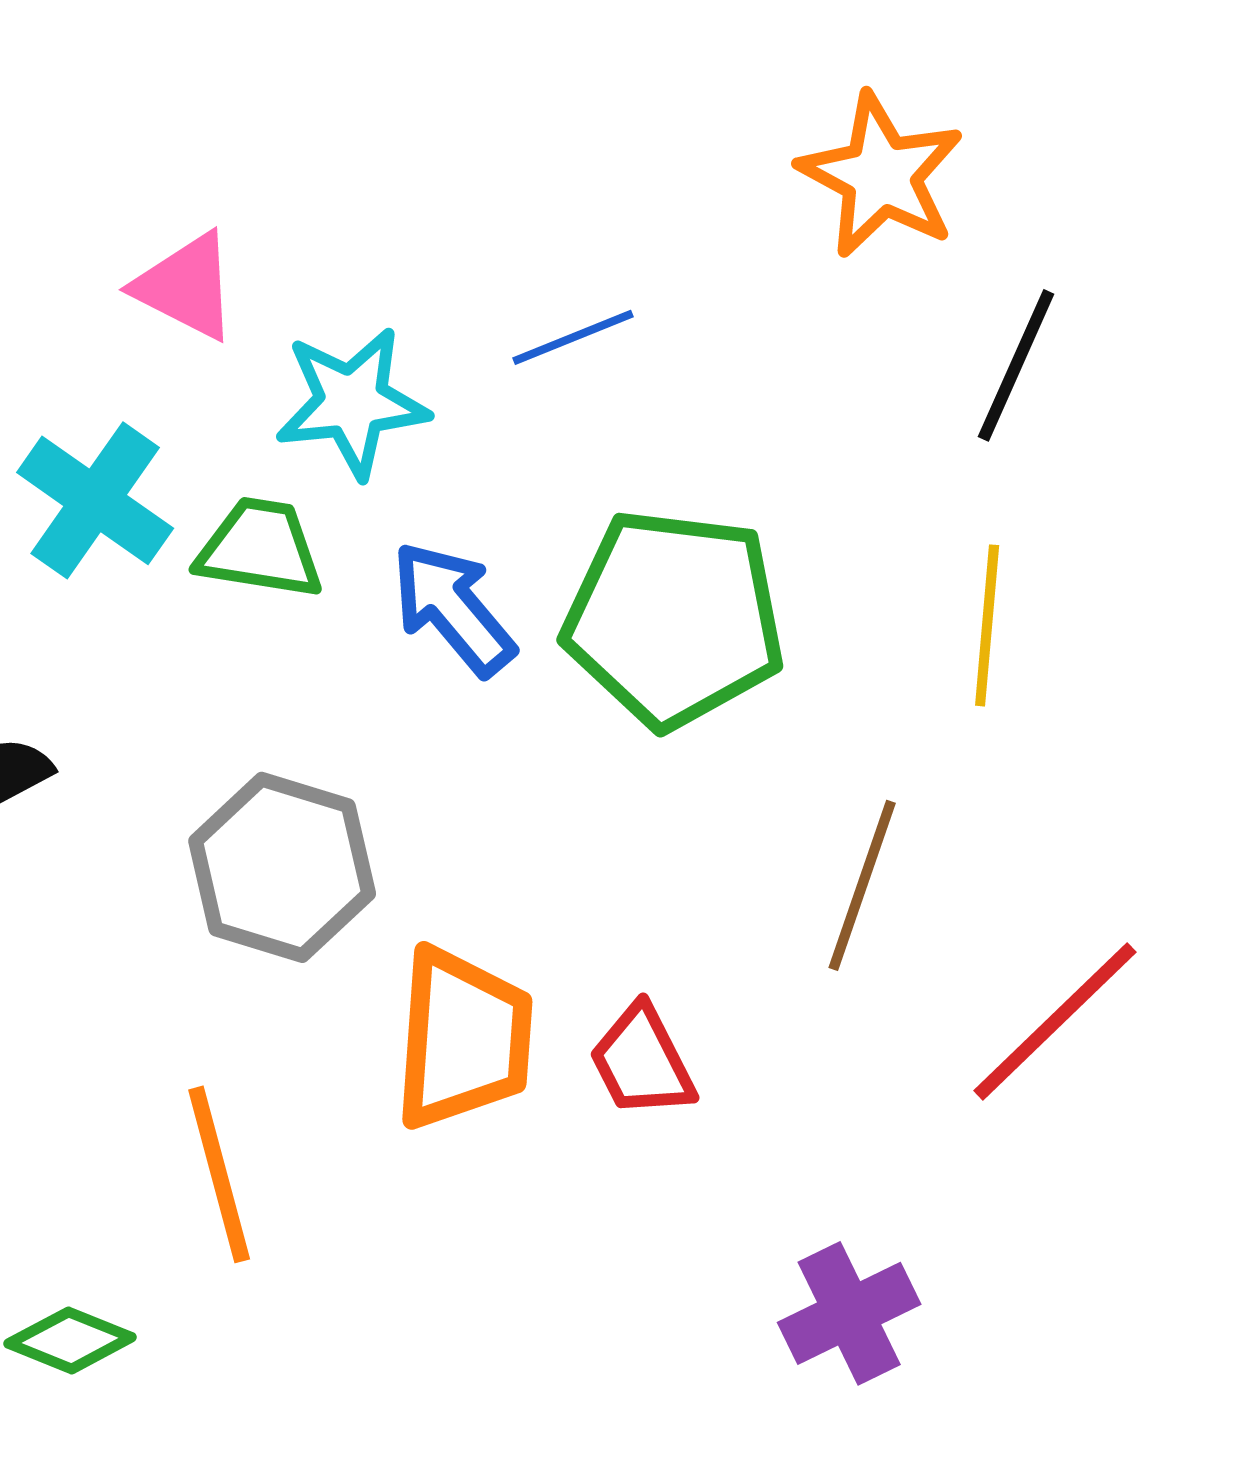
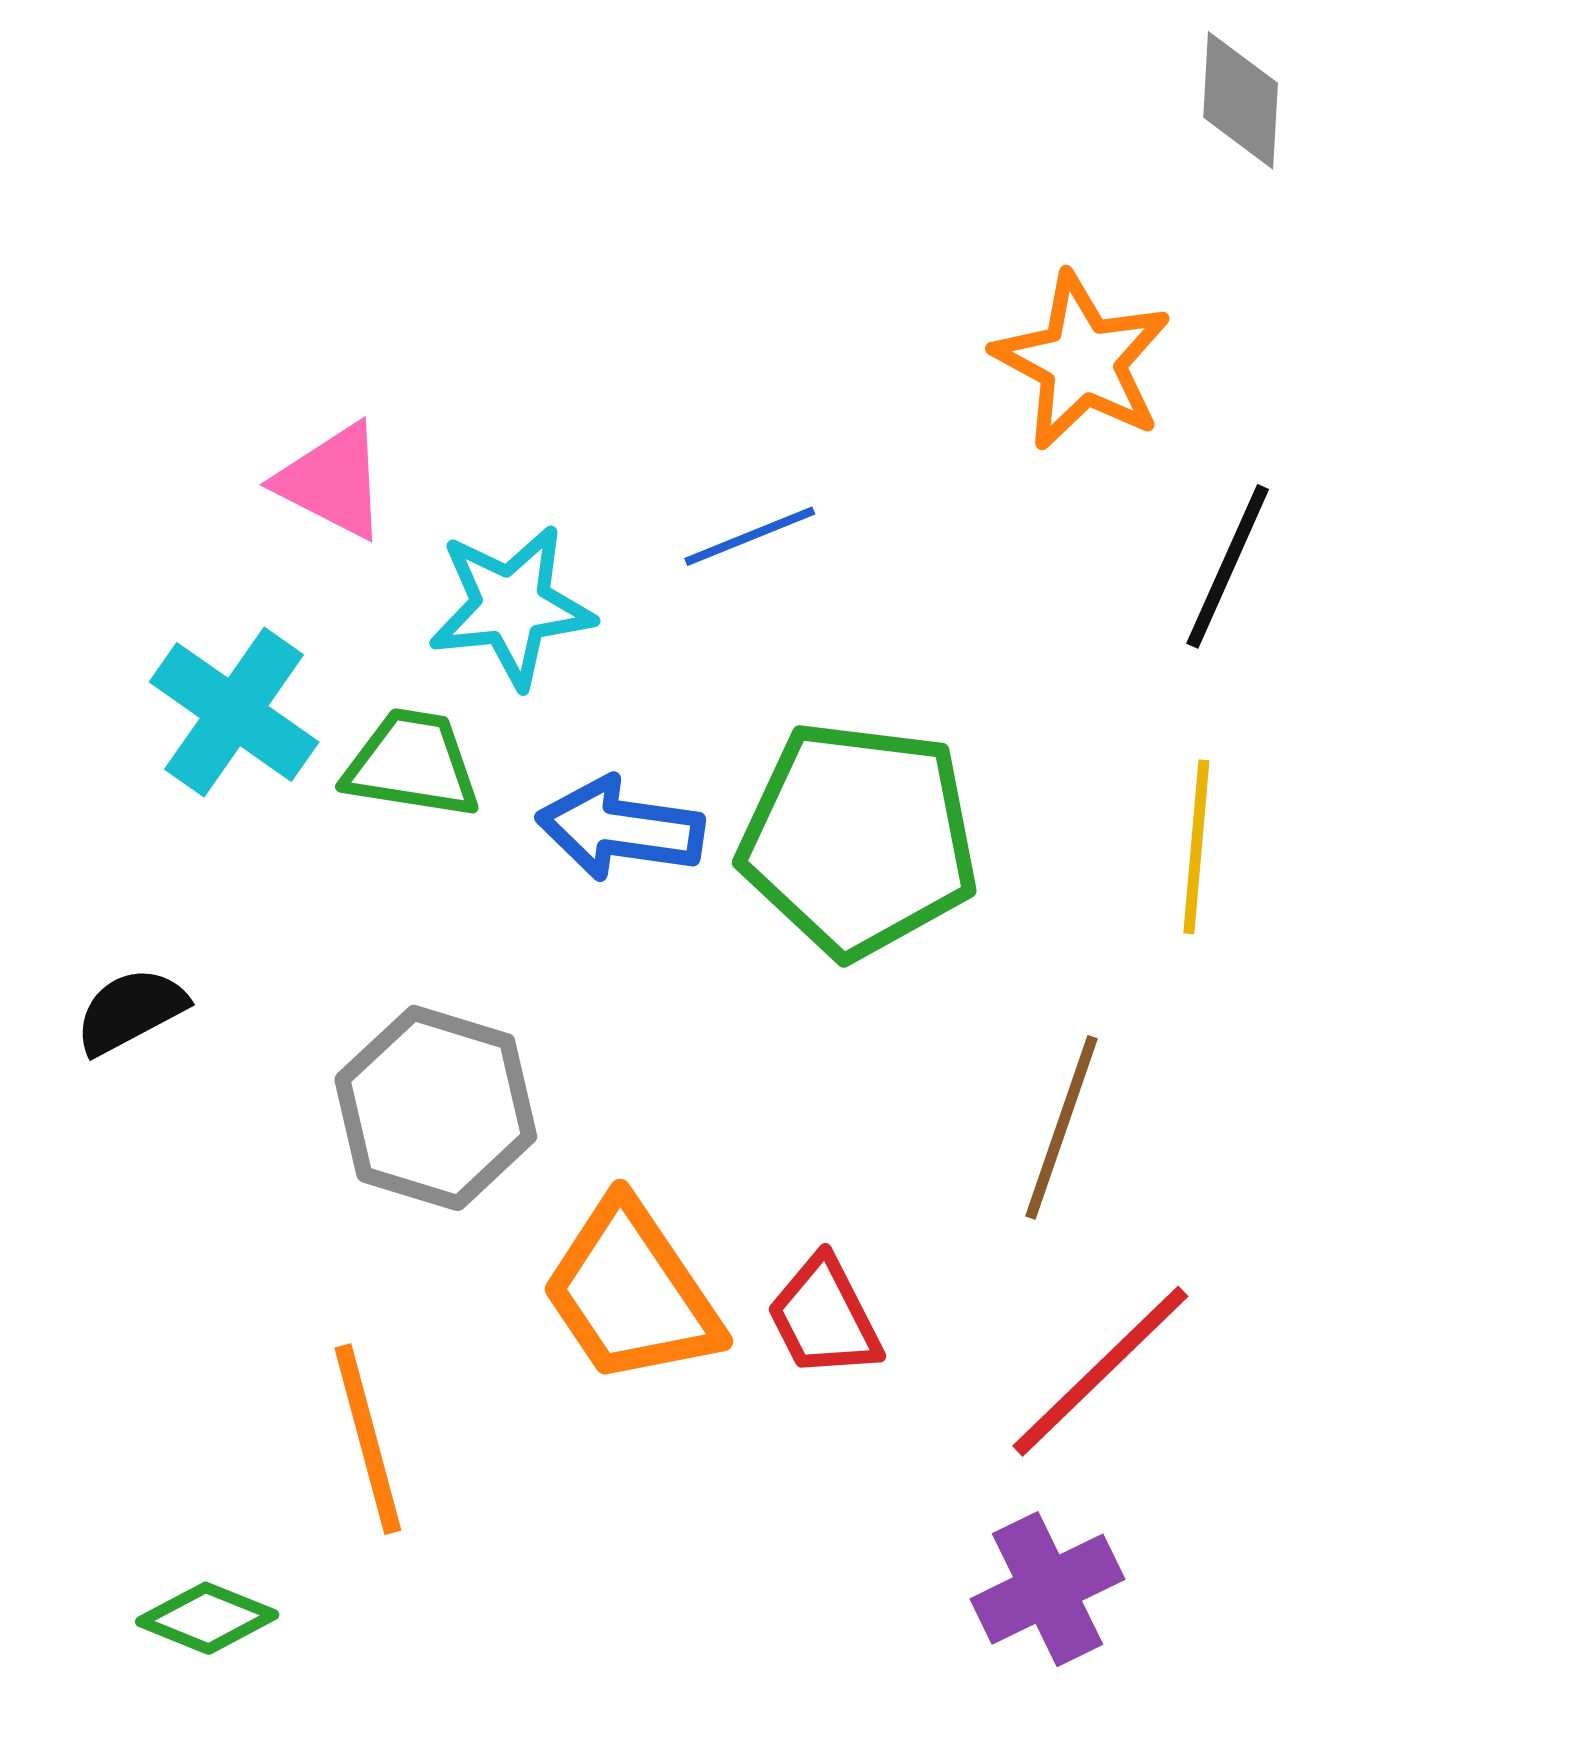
blue arrow: (453, 608) -> (620, 829), turned -42
red line: (1055, 1021) -> (1100, 1371), moved
orange trapezoid: (463, 1038) -> (631, 1292), turned 142

